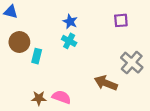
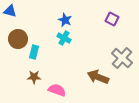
purple square: (121, 20) -> (112, 19), turned 32
brown star: (39, 98) -> (34, 77), moved

